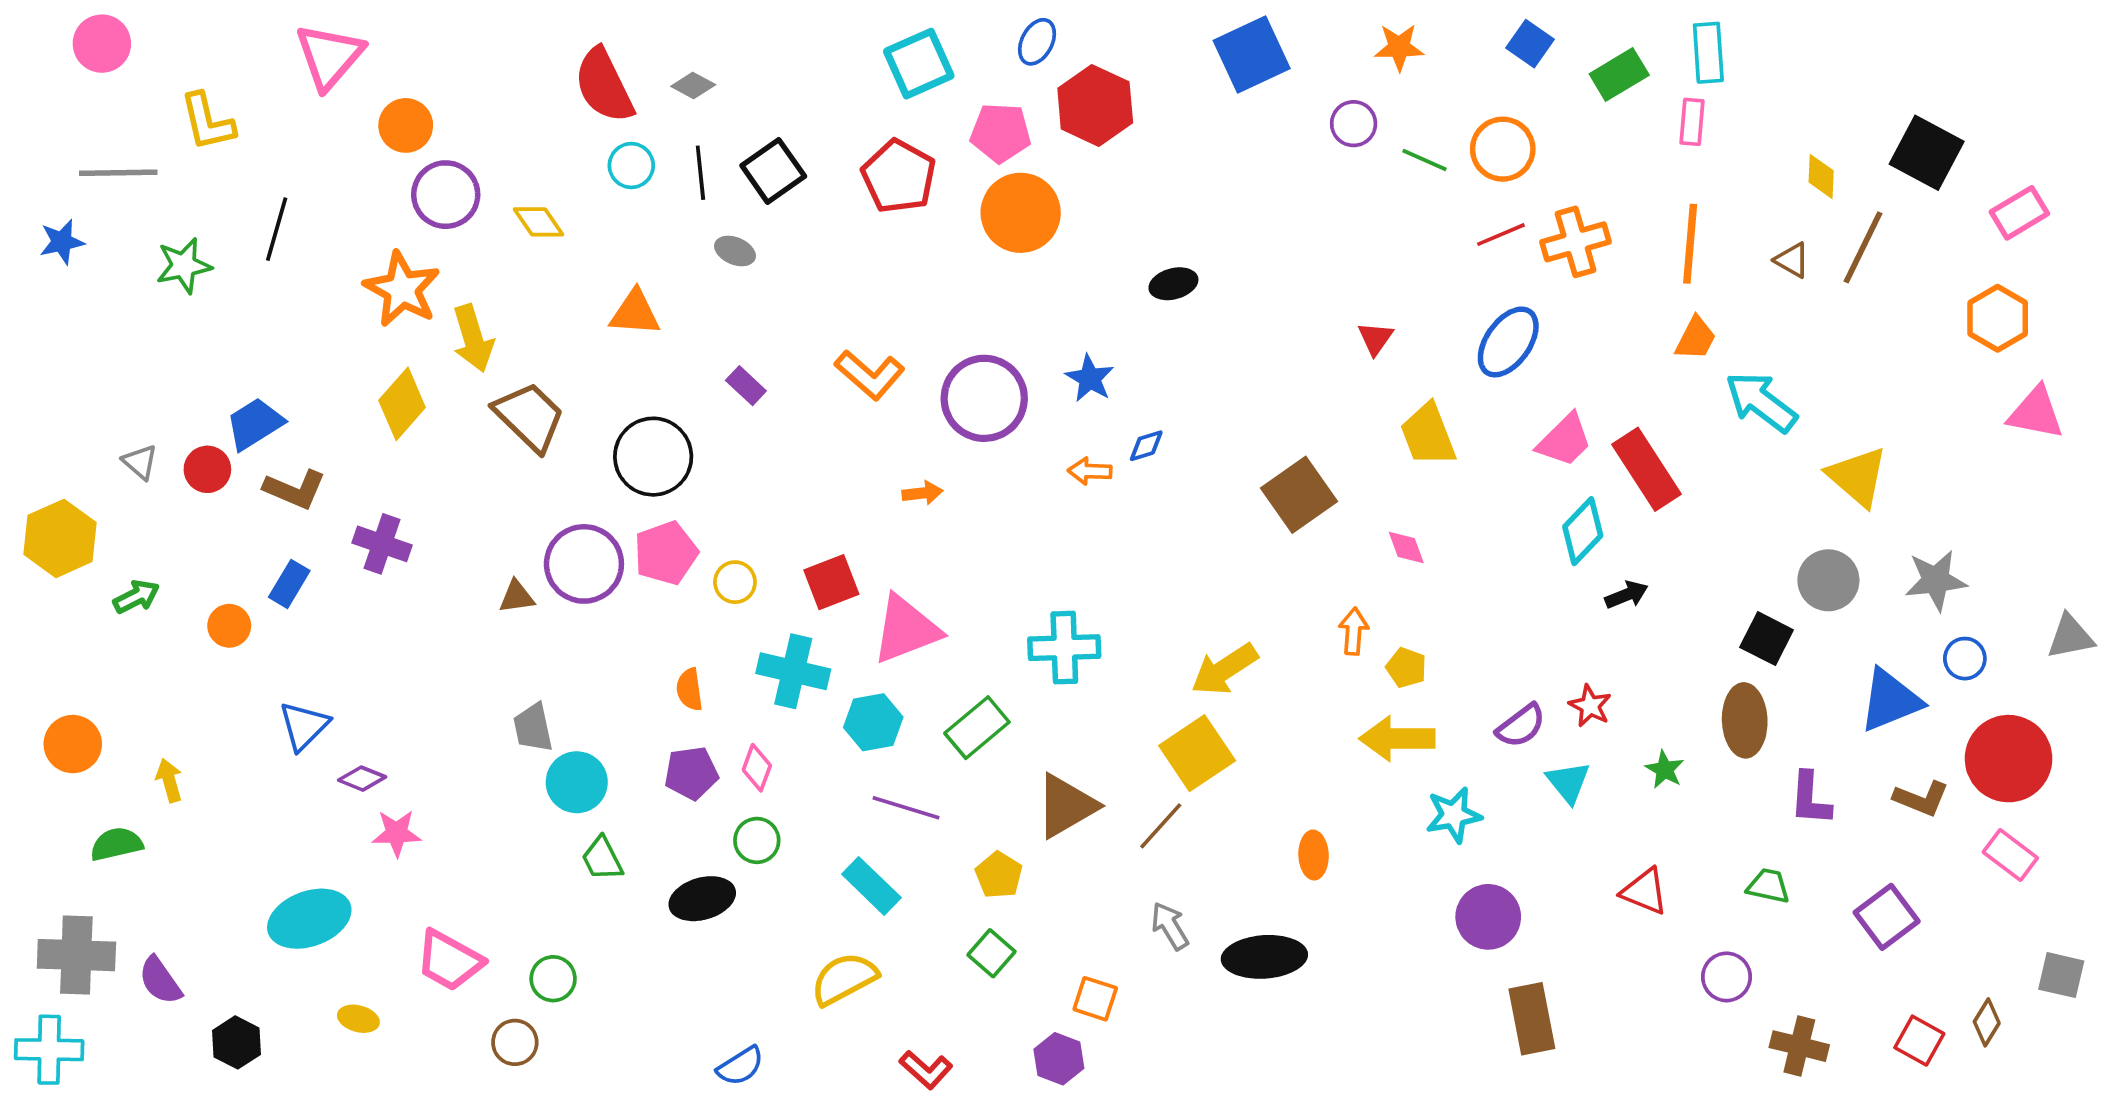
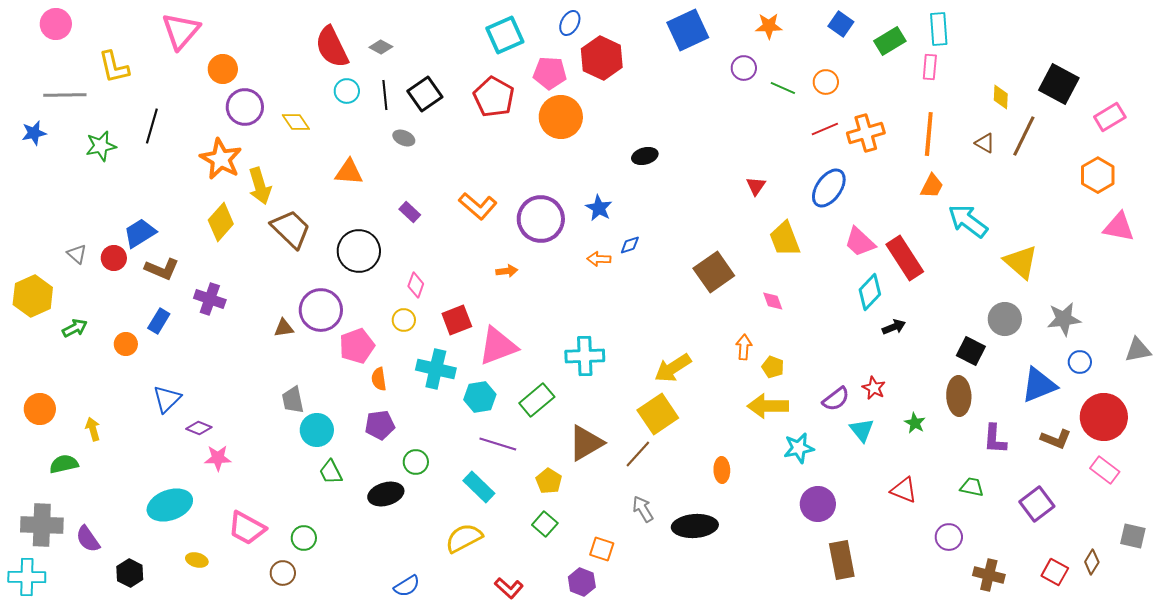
orange circle: (1503, 149) -> (826, 82), size x0.7
pink trapezoid: (1565, 440) -> (860, 242), turned 88
pink pentagon: (666, 553) -> (357, 346), moved
pink diamond: (757, 768) -> (416, 285), moved

